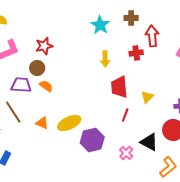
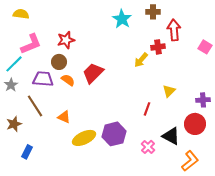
yellow arrow: (105, 59) -> (141, 60), moved, turned 42
red trapezoid: (119, 87) -> (93, 73), moved, turned 50
yellow ellipse: (69, 123) -> (84, 138), moved

